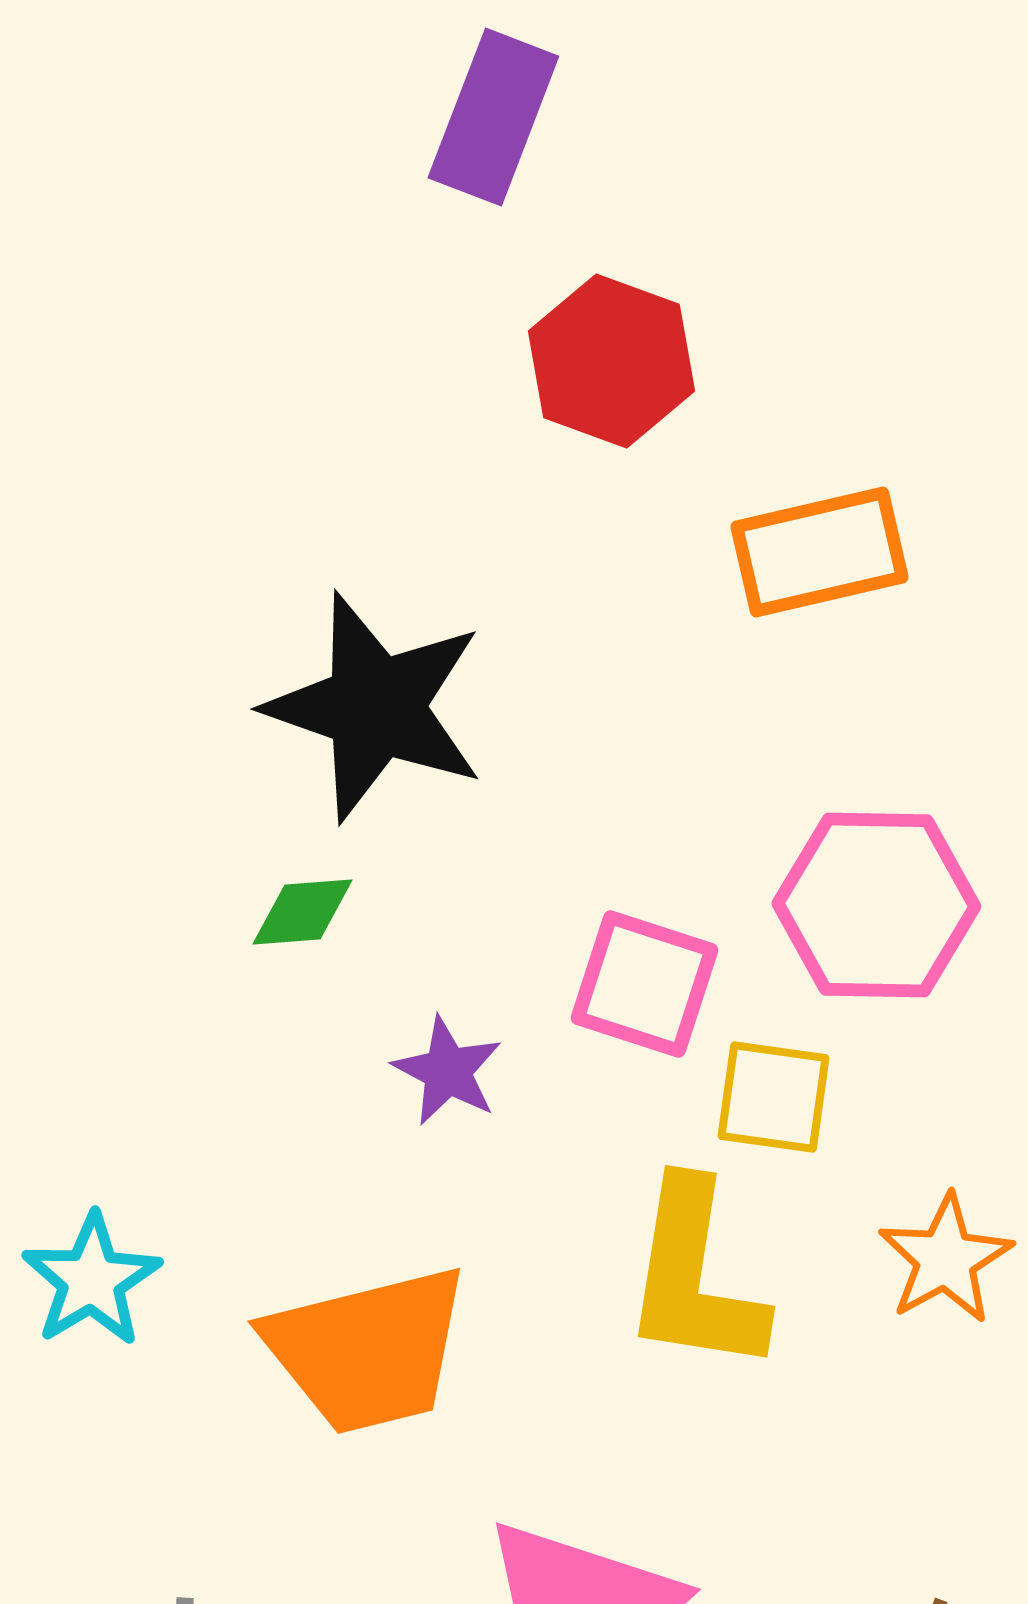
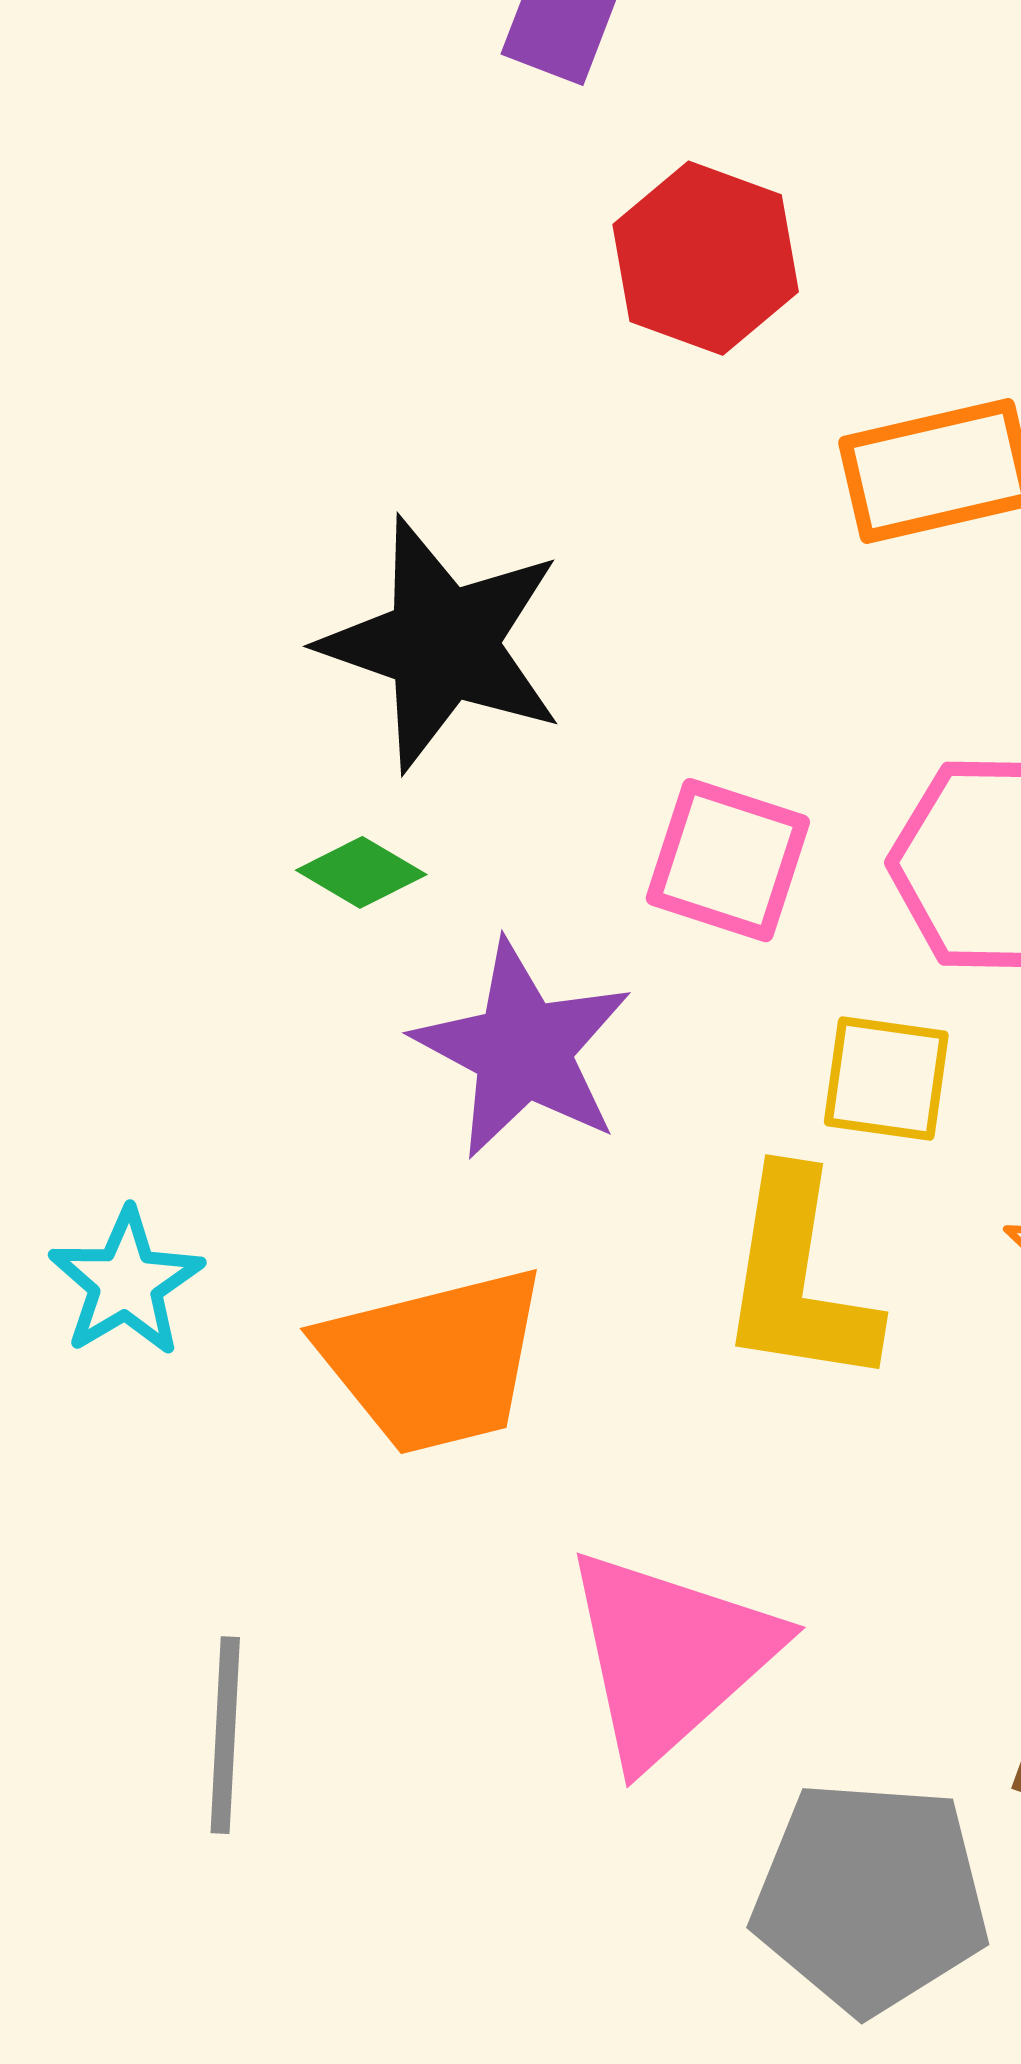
green diamond: (302, 912) -> (361, 872), turned 35
pink square: (644, 984) -> (728, 860), moved
purple star: (447, 1071) -> (523, 1050), size x1.8

